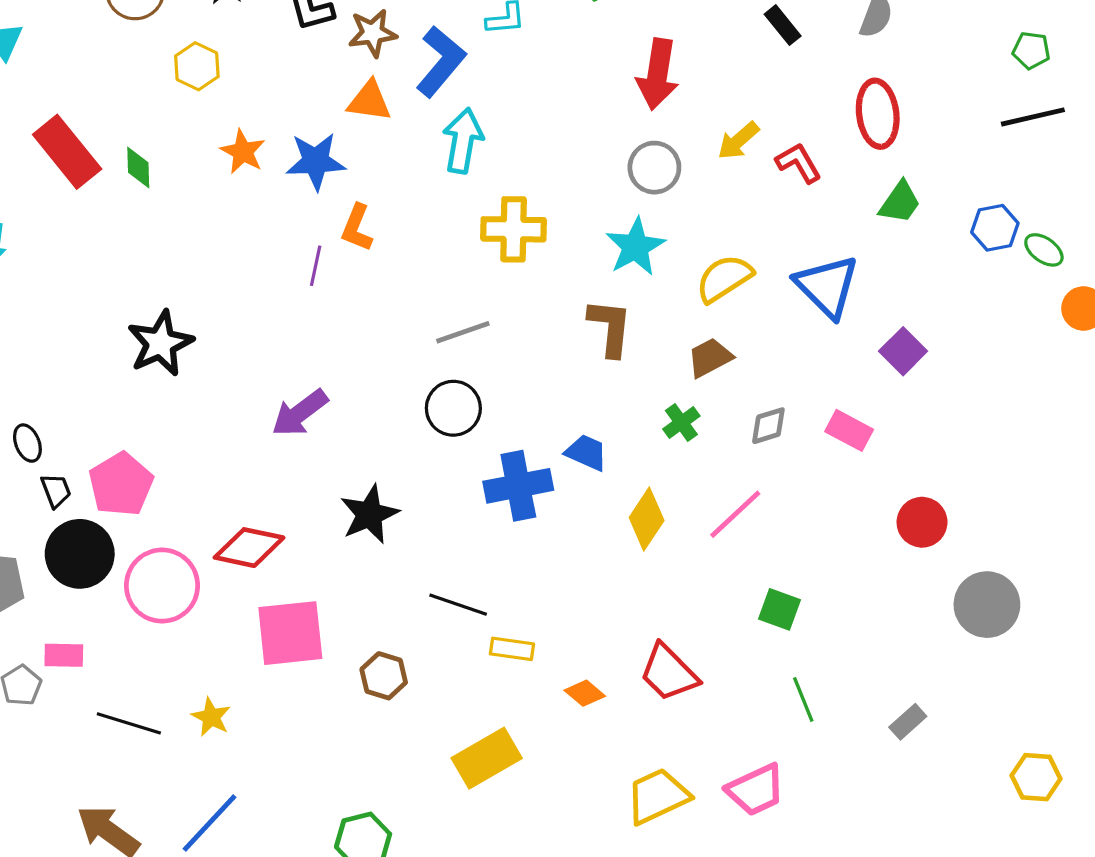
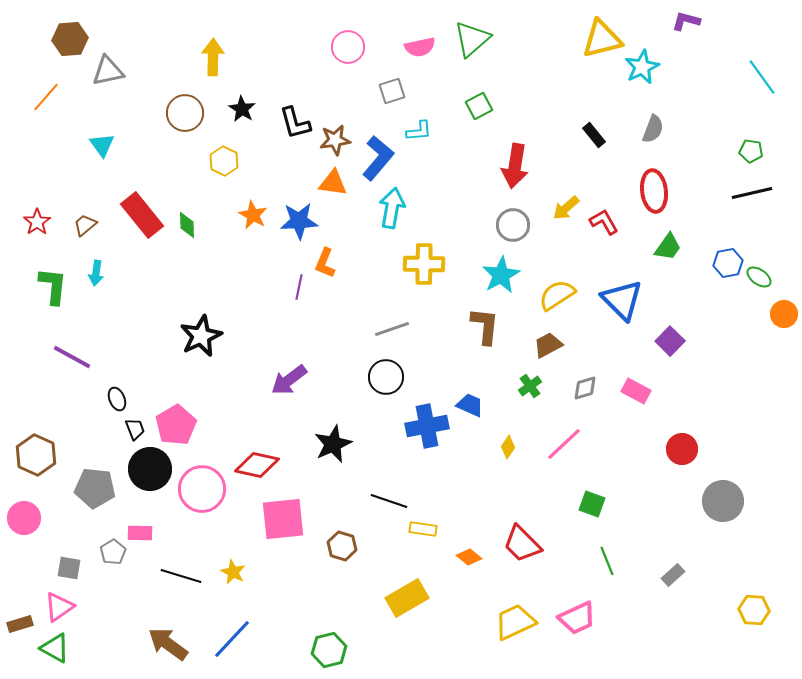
yellow diamond: (647, 519) -> (508, 447), size x0.6

